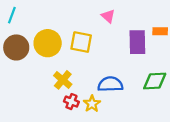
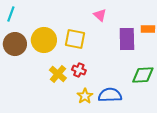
blue semicircle: (110, 84) -> (110, 95), moved
red cross: (71, 102) -> (79, 70), moved

